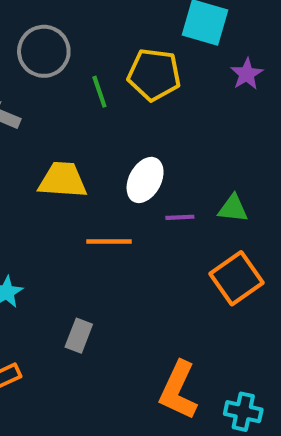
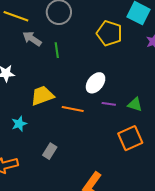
green line: (99, 92) -> (57, 50), moved
yellow trapezoid: (63, 180) -> (42, 96), moved, turned -35

